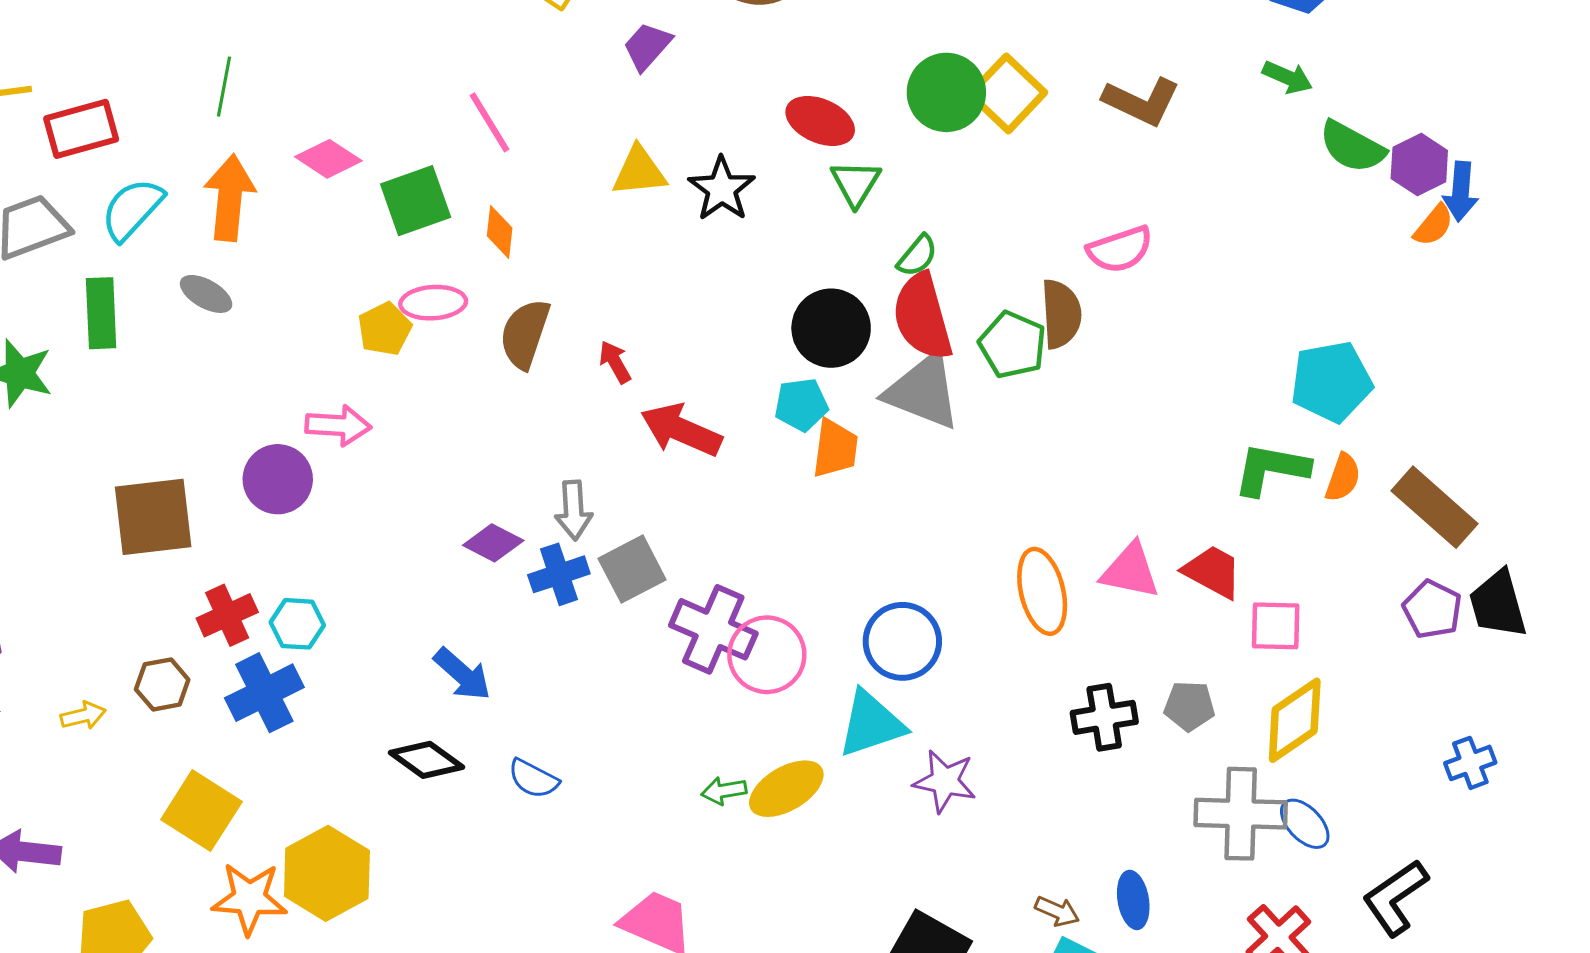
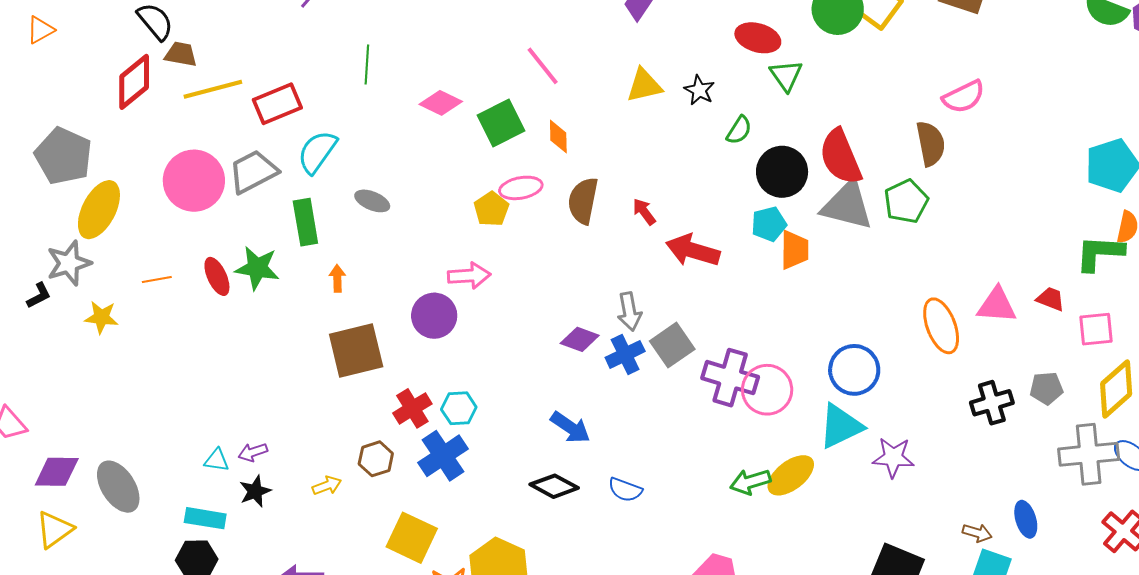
black star: (722, 189) -> (699, 90), size x0.7
orange arrow: (230, 198) -> (337, 278), moved, size x0.5
green semicircle: (917, 256) -> (739, 130), moved
green pentagon: (1013, 345) -> (906, 201), moved, turned 30
green L-shape: (1271, 469) -> (1100, 253), moved
red trapezoid: (1213, 572) -> (1050, 299), size x0.7
green arrow: (724, 791) -> (750, 482), size x1.4

